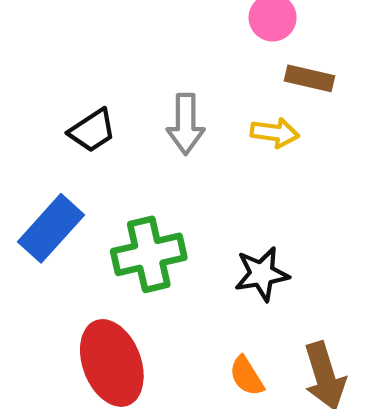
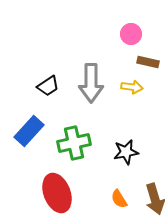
gray arrow: (186, 124) -> (91, 83), size x1.4

